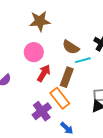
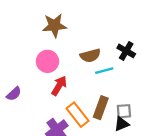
brown semicircle: (71, 47) -> (90, 56), turned -48
brown rectangle: (67, 77) -> (101, 108), moved

